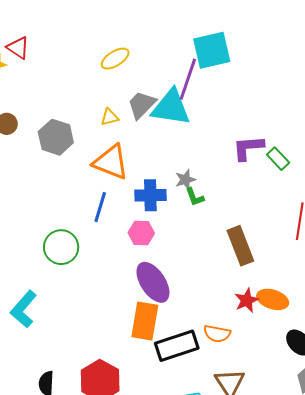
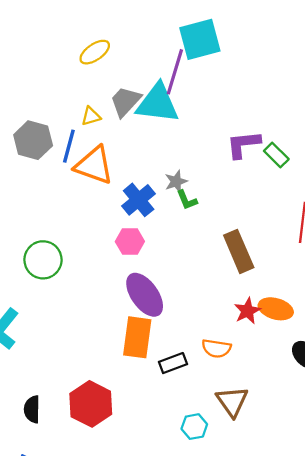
blue cross: (150, 195) -> (139, 200), turned -36
blue line: (100, 207) -> (69, 146), moved
black rectangle: (177, 346) -> (173, 363), size x0.6

